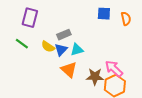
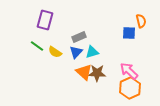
blue square: (104, 14) -> (129, 33), moved
yellow semicircle: (48, 47) -> (55, 52), moved
brown star: (95, 77) -> (97, 73), moved

